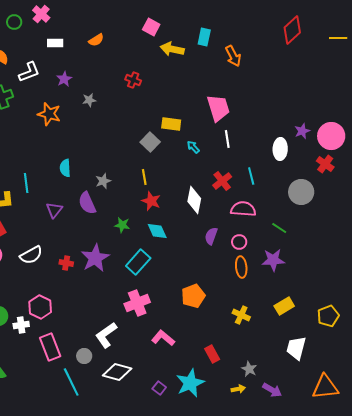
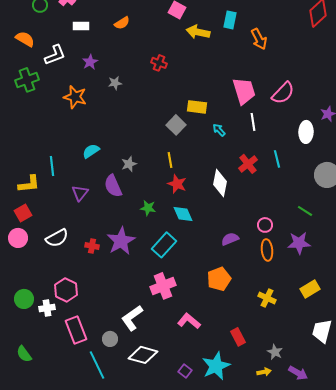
cyan semicircle: (65, 168) -> (91, 151), turned 60
pink semicircle: (243, 209) -> (283, 93), moved, turned 130
purple semicircle: (211, 236) -> (230, 239), moved, turned 48

